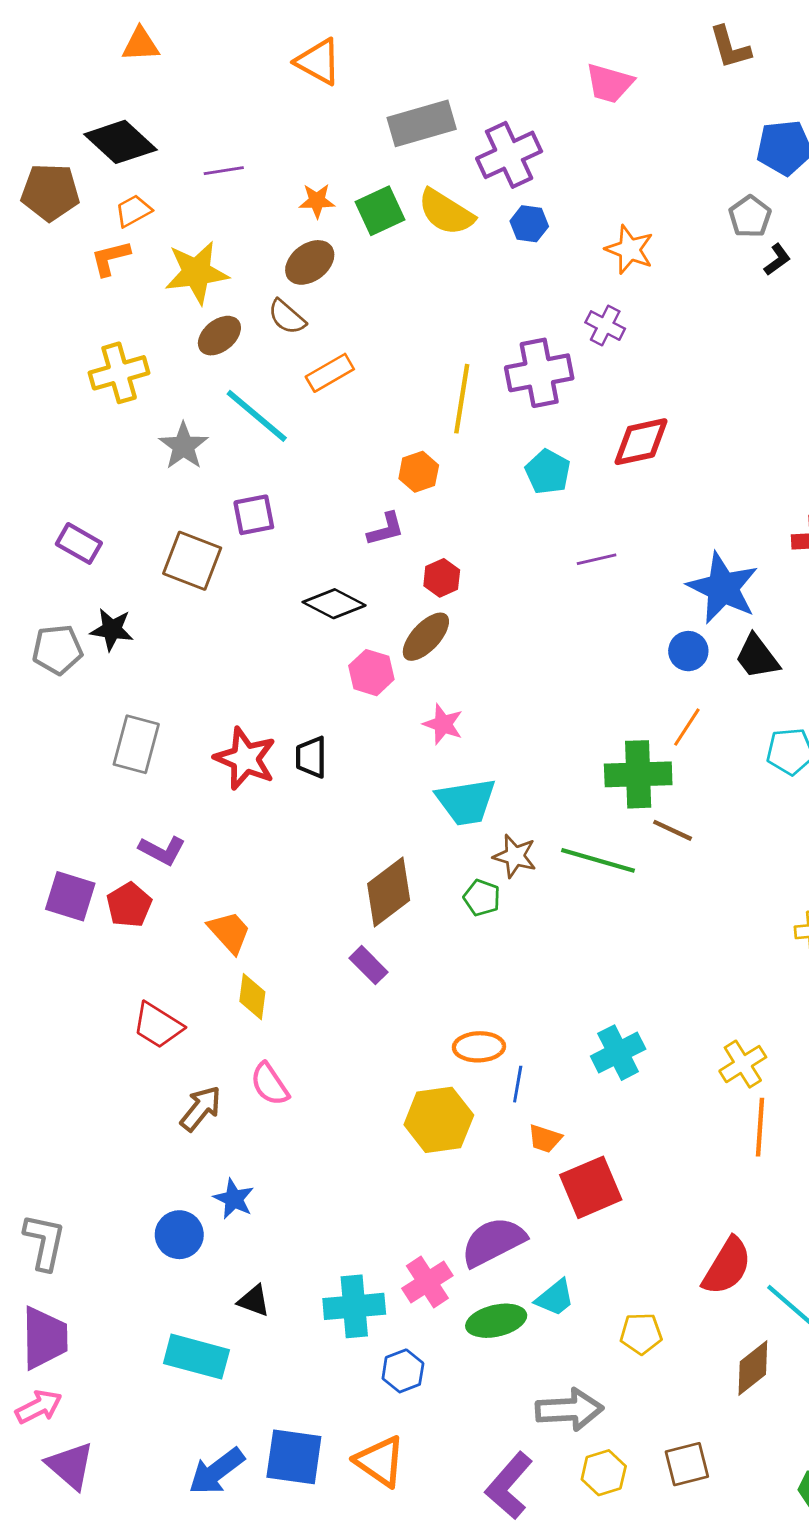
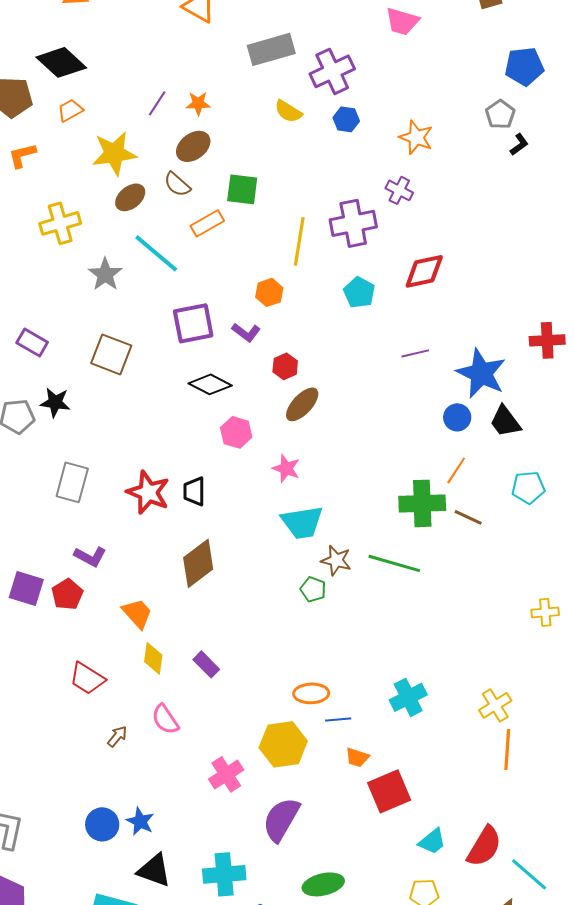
purple line: (224, 171) -> (157, 103), moved, turned -48
green square: (380, 211) -> (242, 189), moved, turned 32
yellow semicircle: (446, 212) -> (288, 111), size x0.7
orange L-shape: (110, 258) -> (22, 155), moved
purple square: (254, 515) -> (193, 323), moved, size x1.4
purple L-shape: (386, 529) -> (246, 332), turned 52
purple line: (597, 559) -> (415, 353), moved
brown ellipse: (426, 637) -> (302, 404), moved
brown line: (673, 830) -> (468, 517), moved
brown diamond: (389, 892) -> (198, 563), moved
purple rectangle: (369, 965) -> (206, 664), moved
blue line: (518, 1084) -> (338, 719), turned 75
brown arrow: (201, 1108) -> (117, 736), size x0.7
blue star: (234, 1199) -> (140, 821), moved
purple semicircle: (493, 1242) -> (281, 819), moved, turned -33
pink cross: (427, 1282) -> (226, 774), moved
cyan trapezoid: (555, 1298) -> (432, 841), moved
black triangle: (254, 1301) -> (154, 870), size x1.5

